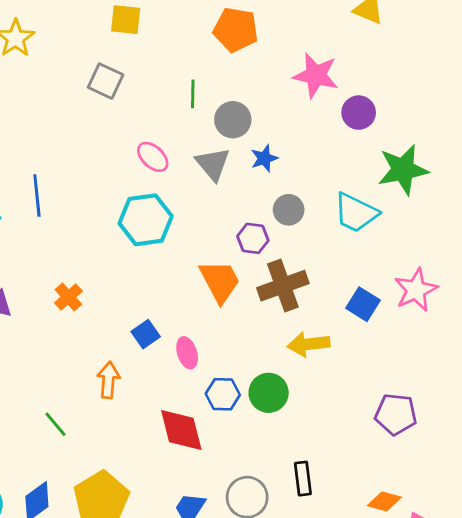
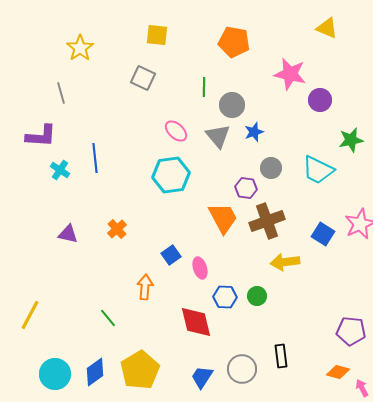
green star: (403, 170) -> (351, 140), size x0.7
green circle: (269, 393) -> (257, 296), size x0.7
purple pentagon: (396, 414) -> (351, 331), moved

